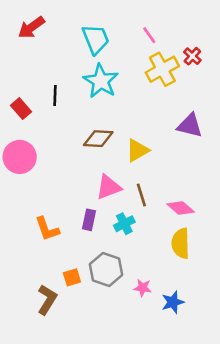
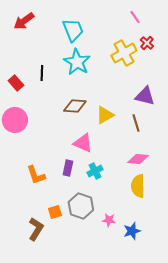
pink line: (149, 35) -> (135, 17), moved
pink triangle: (109, 187) -> (83, 143), turned 45
brown line: (141, 195) -> (136, 123), moved
pink diamond: (181, 208) -> (138, 159), turned -35

